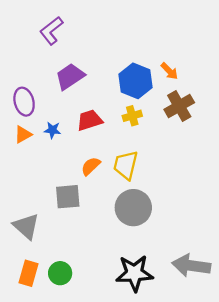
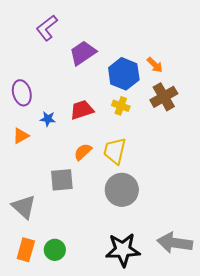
purple trapezoid: (70, 76) -> (83, 53), moved
yellow cross: (132, 116) -> (121, 106), turned 36
orange triangle: (23, 134) -> (21, 136), moved

